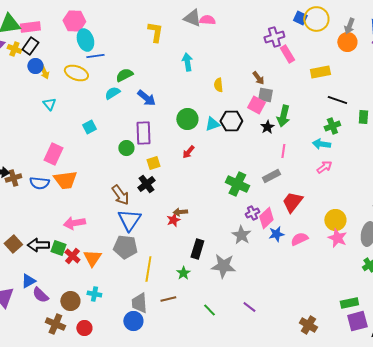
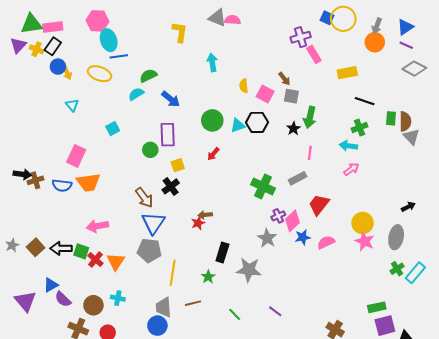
pink square: (256, 105) -> (265, 94), moved

